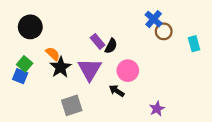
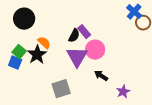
black semicircle: (111, 46) -> (74, 36), moved
black star: (61, 67) -> (37, 55), moved
pink circle: (128, 71) -> (95, 50), moved
purple star: (157, 109) -> (123, 92), moved

